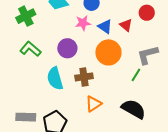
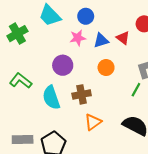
blue triangle: (105, 27) -> (101, 40), turned -49
green L-shape: (30, 49) -> (21, 81), moved
orange circle: (108, 52) -> (106, 68), size x0.6

